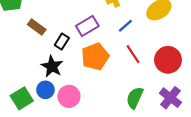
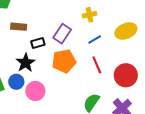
purple rectangle: (87, 26) -> (62, 34), turned -36
brown rectangle: (37, 27) -> (19, 27), turned -42
black rectangle: (62, 41) -> (38, 43), turned 32

